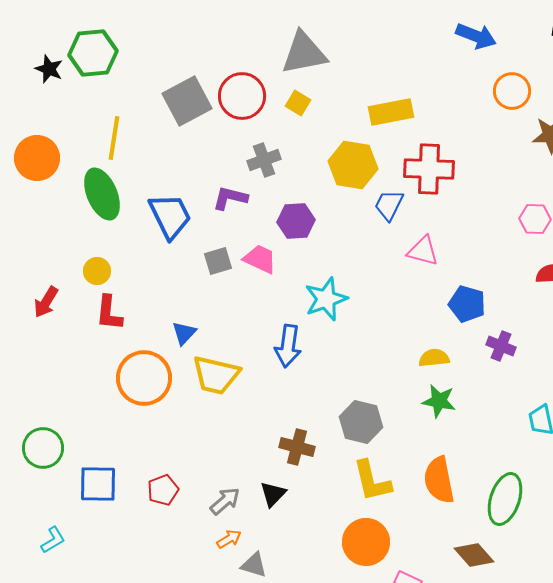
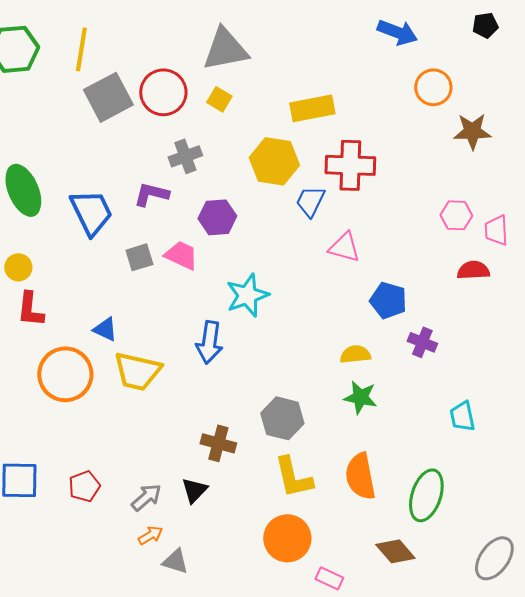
yellow line: (114, 138) -> (81, 49), moved
blue triangle: (184, 333) -> (105, 329), turned -48

